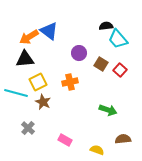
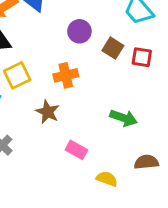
red square: (120, 70) -> (142, 57), turned -32
brown star: (43, 102) -> (48, 112), moved
pink rectangle: (65, 140) -> (76, 150), moved

